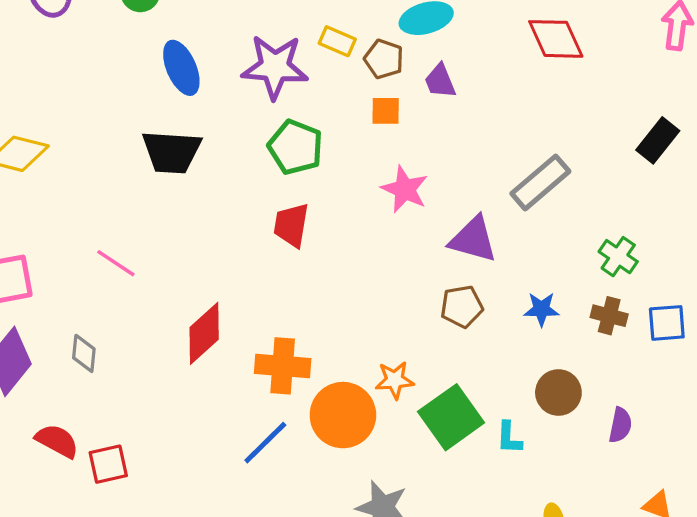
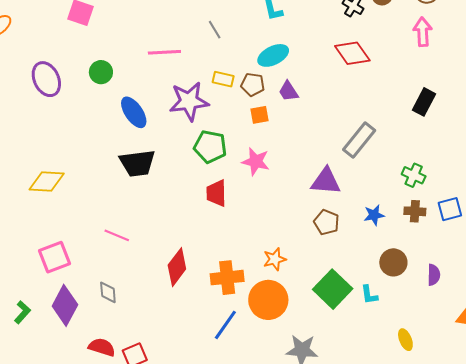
pink star: (405, 189) -> (256, 161), moved
brown pentagon: (462, 307) -> (326, 222), turned -30
orange star: (395, 380) -> (275, 259), moved

